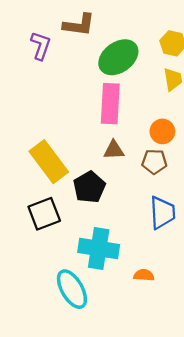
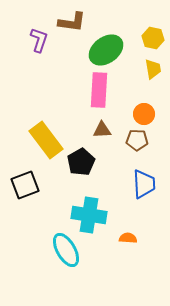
black square: (44, 214) -> (25, 185), moved

